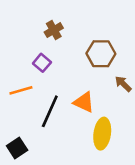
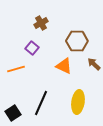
orange triangle: (84, 102) -> (64, 66), moved
black line: (50, 111) -> (41, 103), moved

